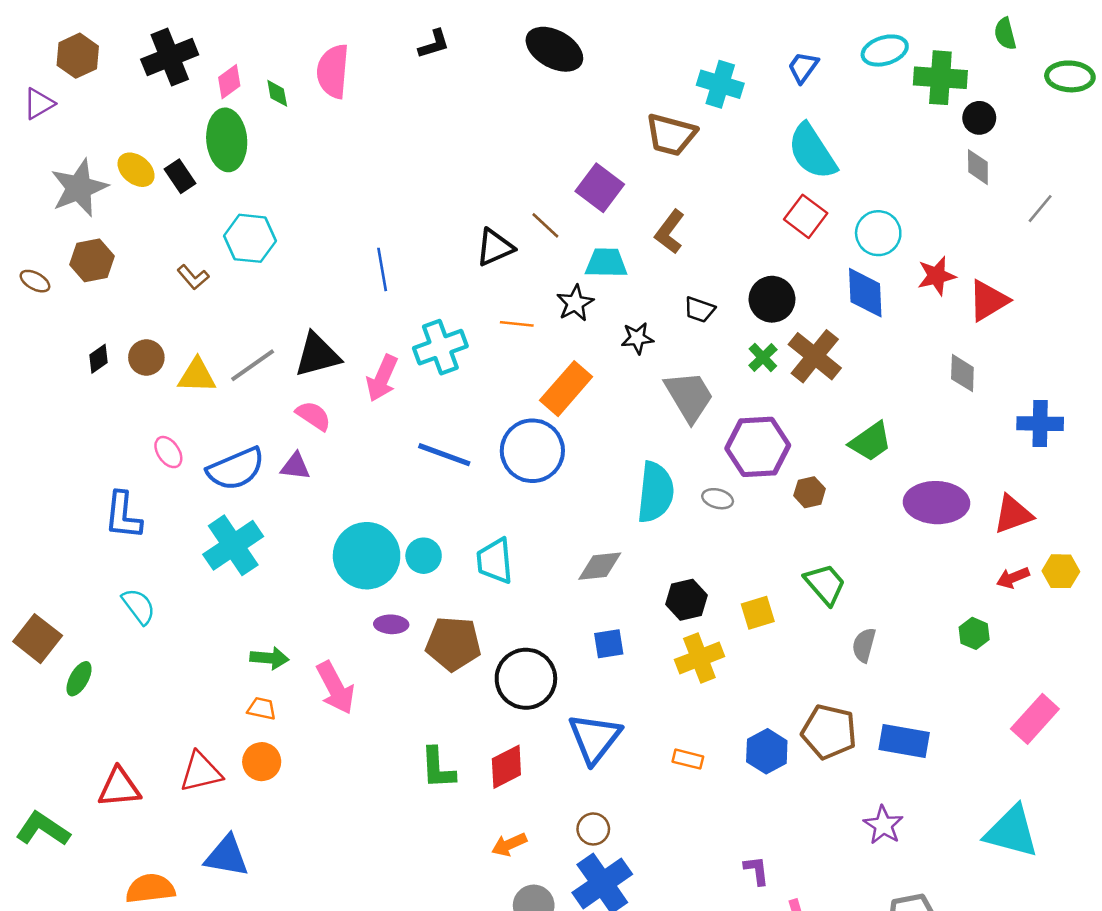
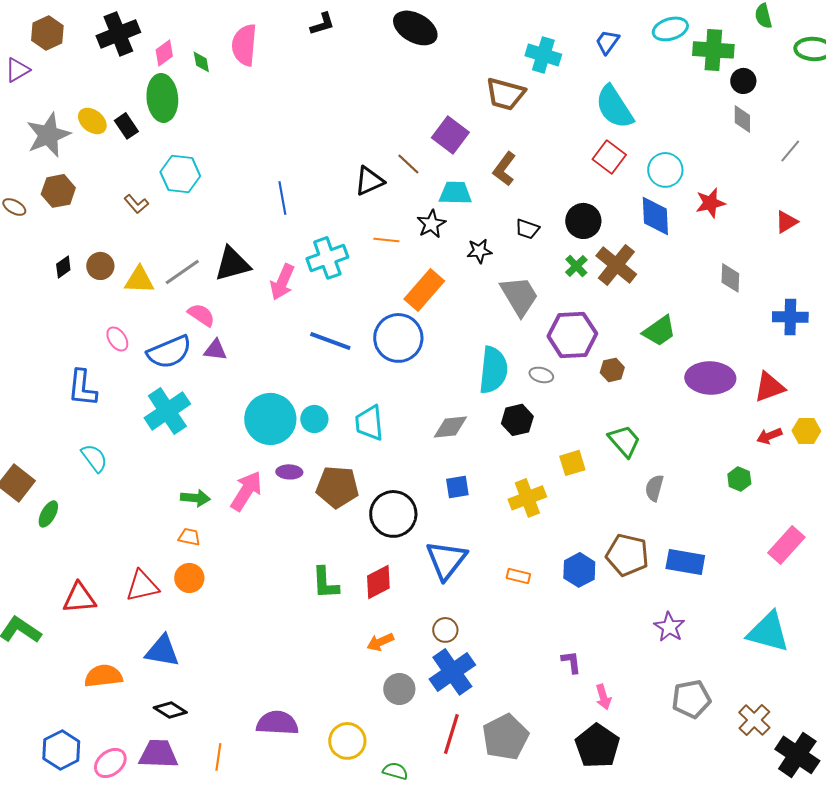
red triangle: (988, 301) -> (786, 222), moved, size x0.7
pink semicircle: (313, 416) -> (201, 315), moved
black hexagon: (687, 600) -> (517, 420), moved
pink arrow: (335, 688) -> (246, 491), moved, turned -120

